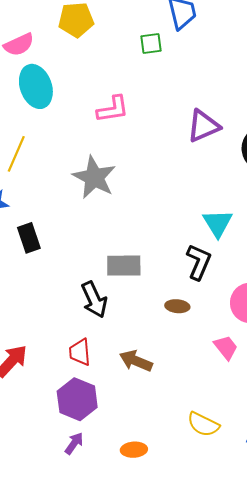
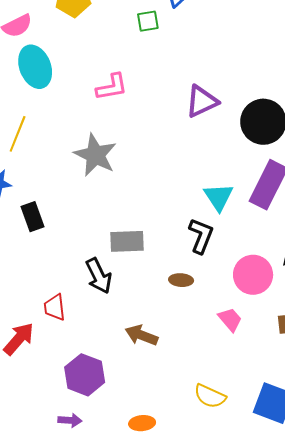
red trapezoid: (80, 352) -> (55, 307), moved
purple arrow: (74, 443) -> (70, 420), moved, turned 60

